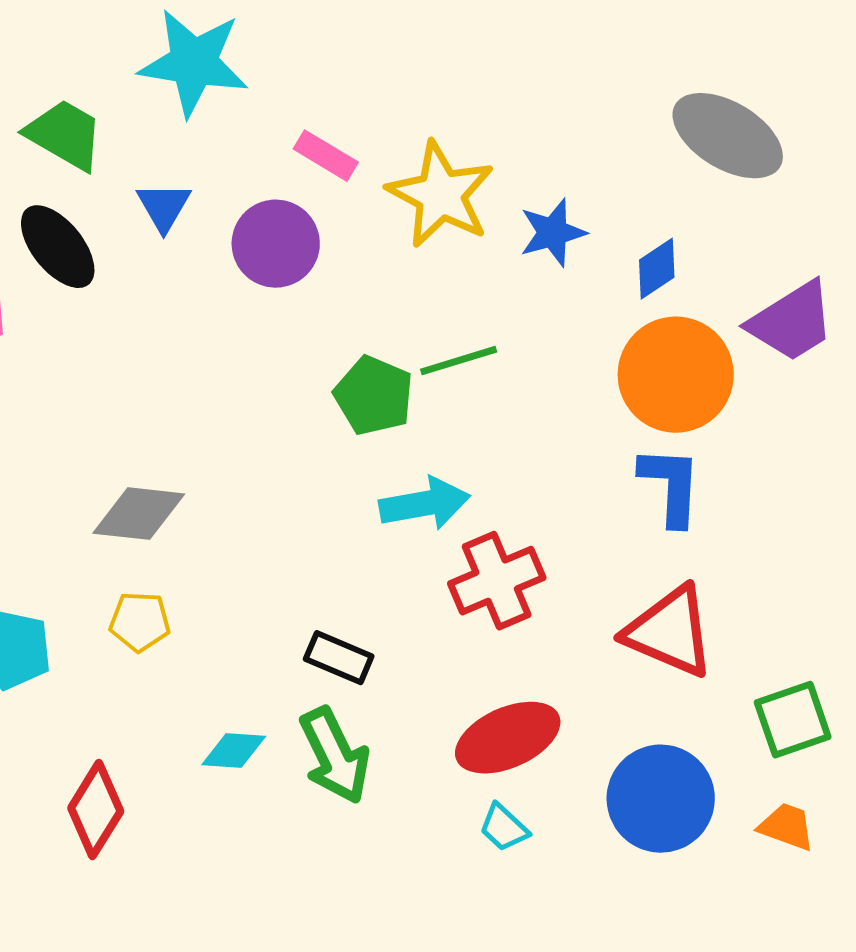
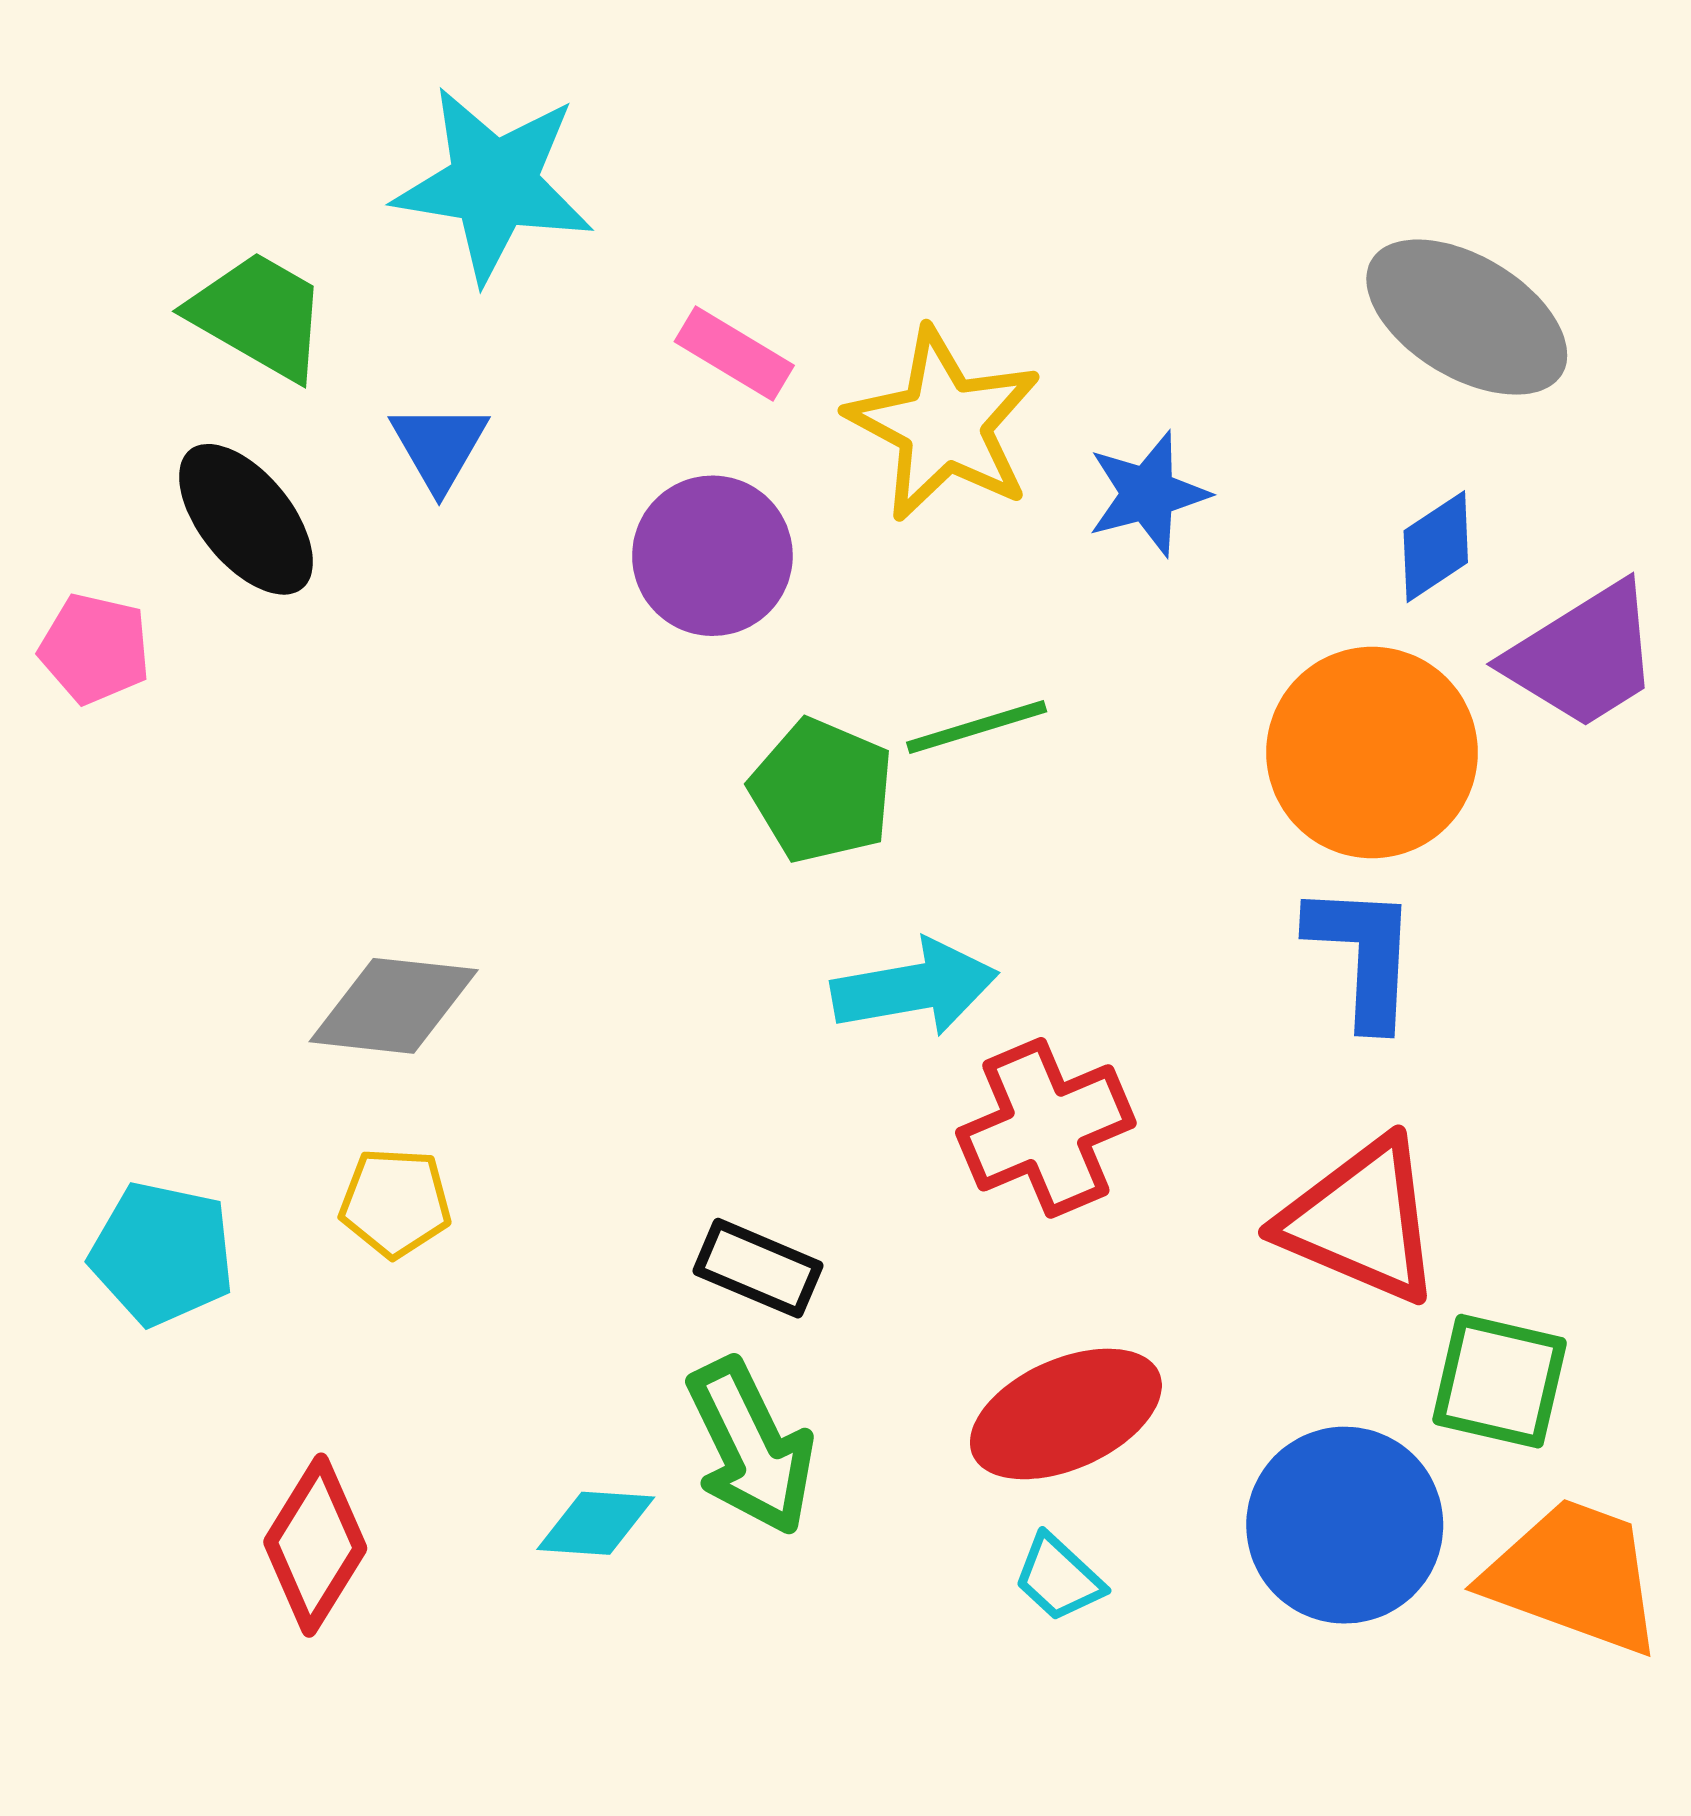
purple circle: (276, 244) -> (712, 556), moved
blue diamond: (657, 269) -> (1436, 547), moved
green square: (793, 720) -> (1500, 1381), moved, turned 32
cyan diamond: (234, 751) -> (596, 1523), moved
orange trapezoid: (787, 827) -> (1574, 1576), size x1.8

